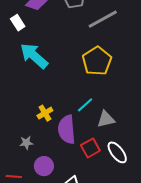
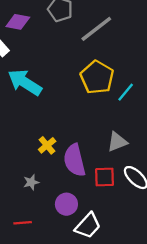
cyan line: (85, 105) -> (126, 92), moved
red square: (90, 148) -> (105, 177), turned 36
purple circle: (44, 166) -> (66, 204), moved

